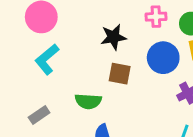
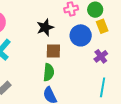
green semicircle: (88, 101) -> (49, 72), moved, turned -78

